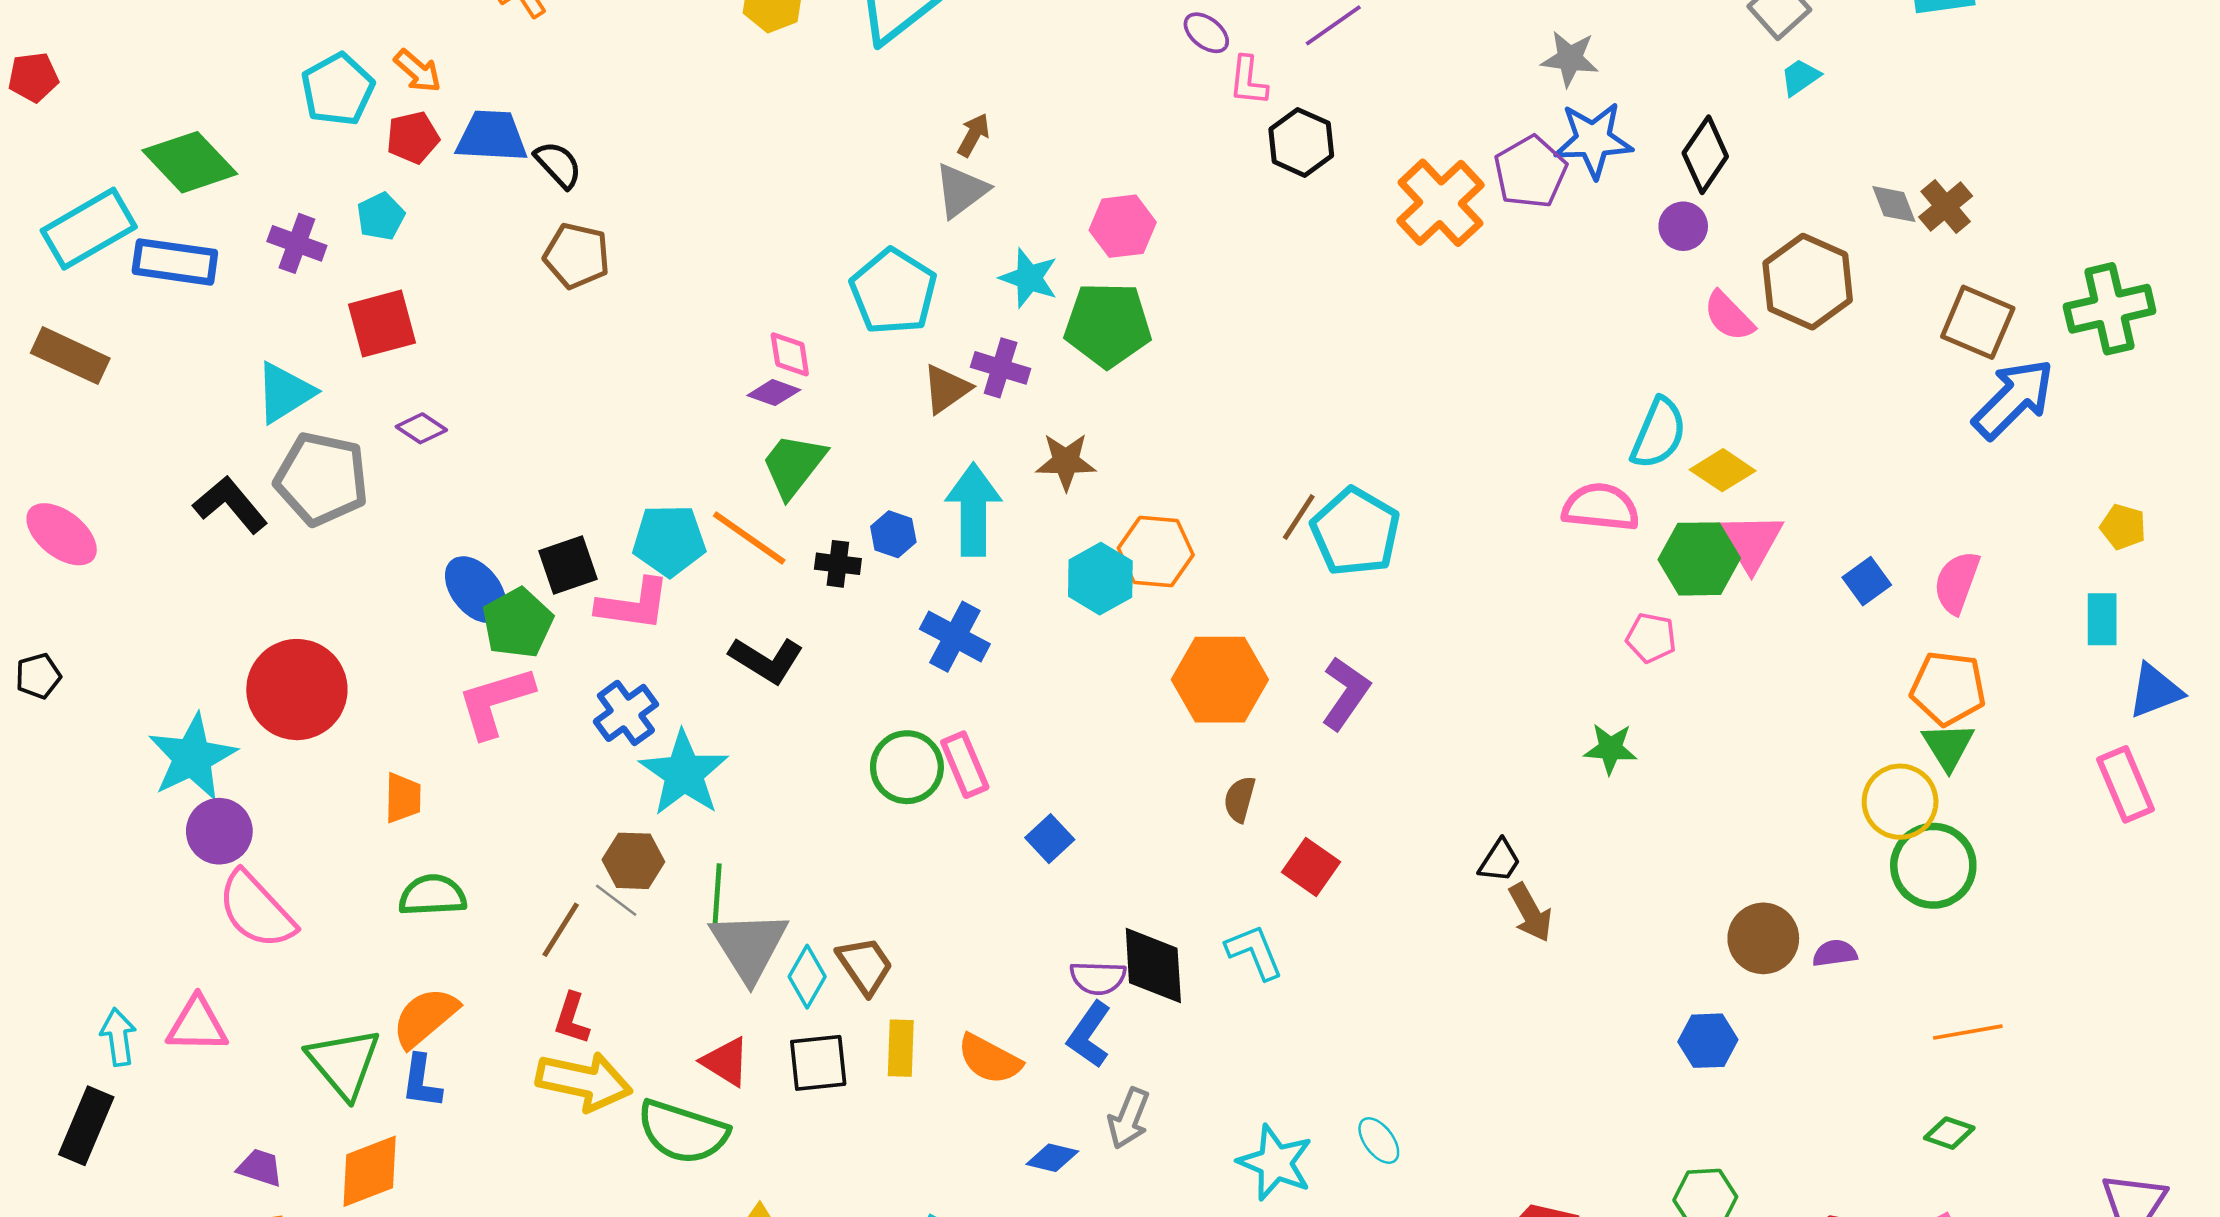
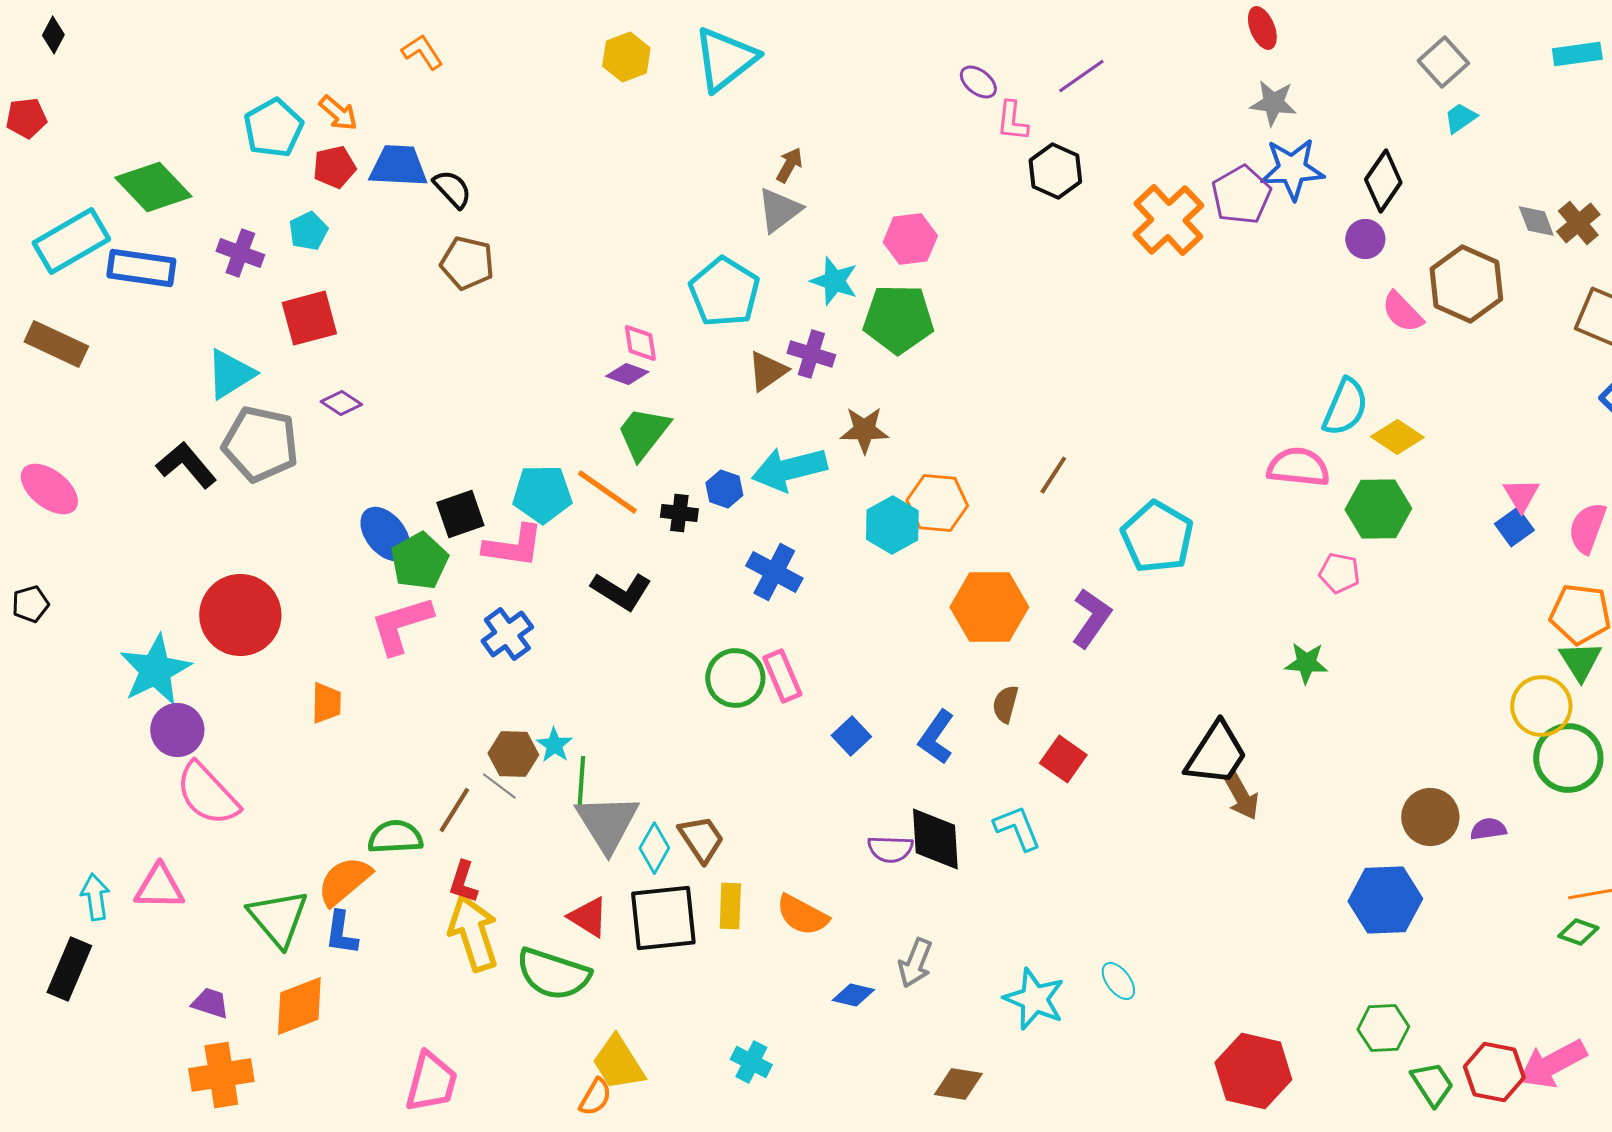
cyan arrow: (973, 510) -> (789, 469), turned -104
cyan pentagon: (1355, 532) -> (1157, 537), moved
pink triangle: (1751, 542) -> (1521, 495), moved, size x0.7
cyan star: (684, 773) -> (554, 745), moved, size x0.5
black trapezoid: (1500, 861) -> (1216, 754), size x1.8
green semicircle: (432, 895) -> (395, 837), moved
blue L-shape: (1089, 1035) -> (936, 737), moved
blue hexagon: (1708, 1041) -> (1385, 900), size x1.5
black square: (818, 1063) -> (663, 918), size x1.4
yellow arrow: (584, 1081) -> (473, 933), turned -120
green diamond: (1949, 1133) -> (1578, 932), moved

